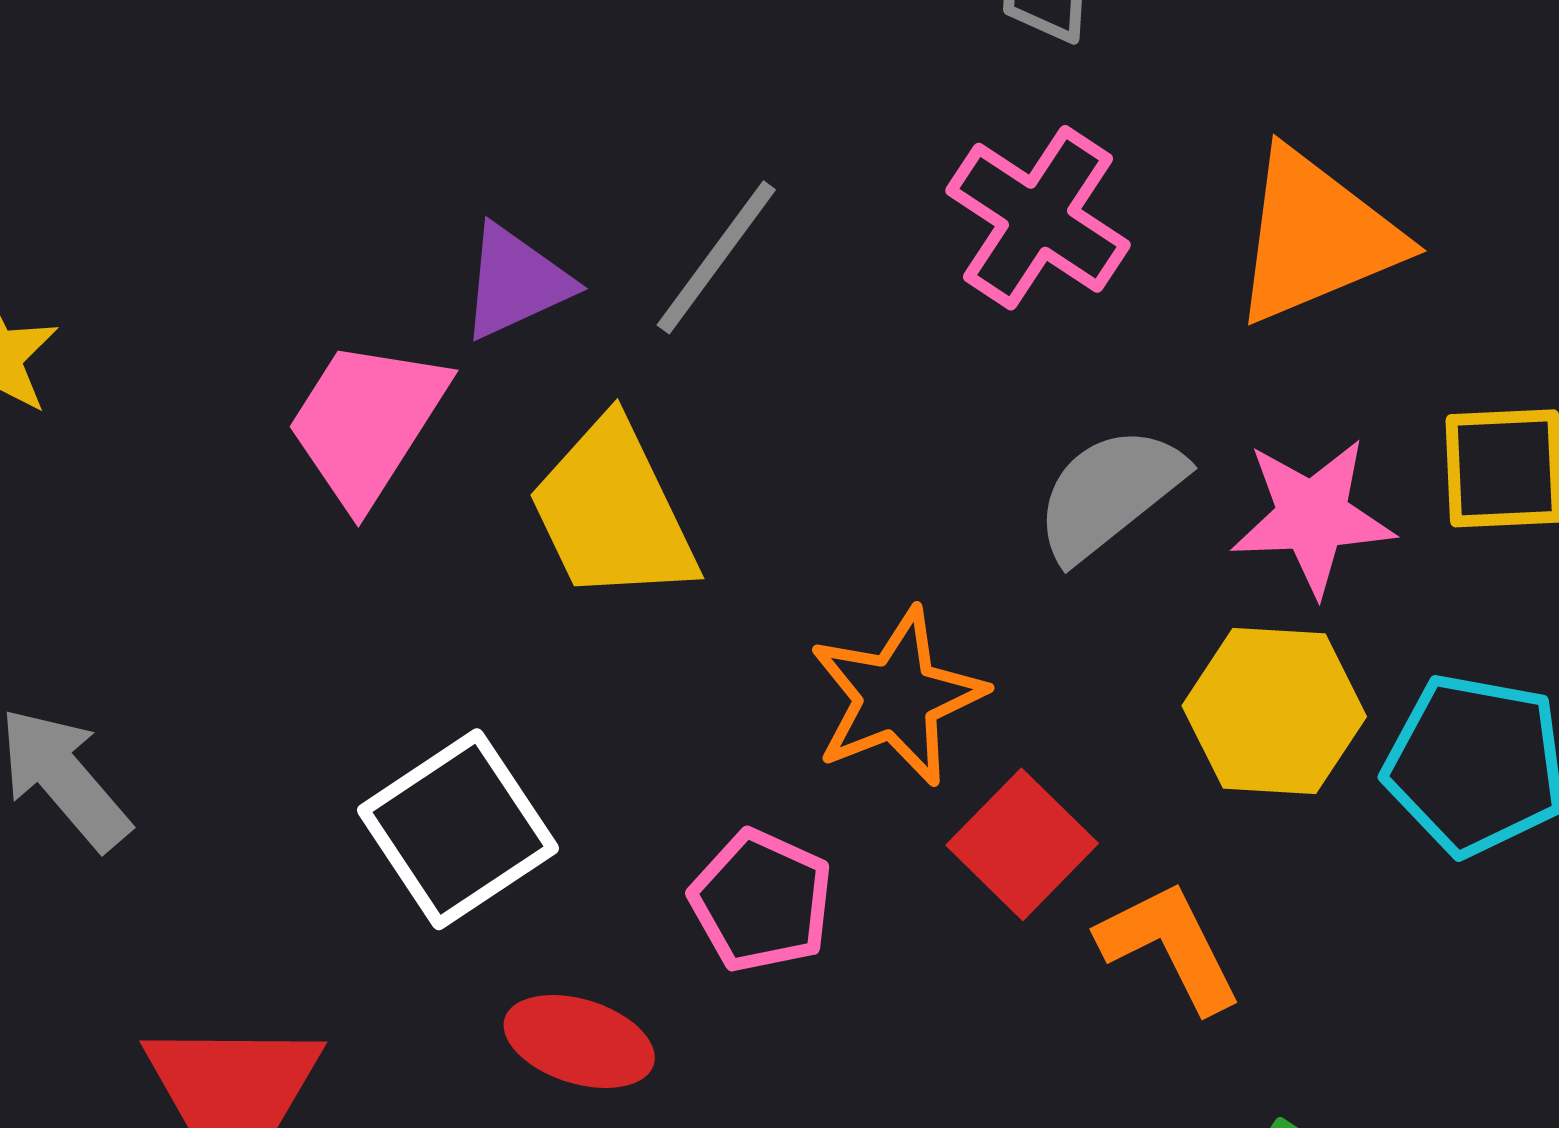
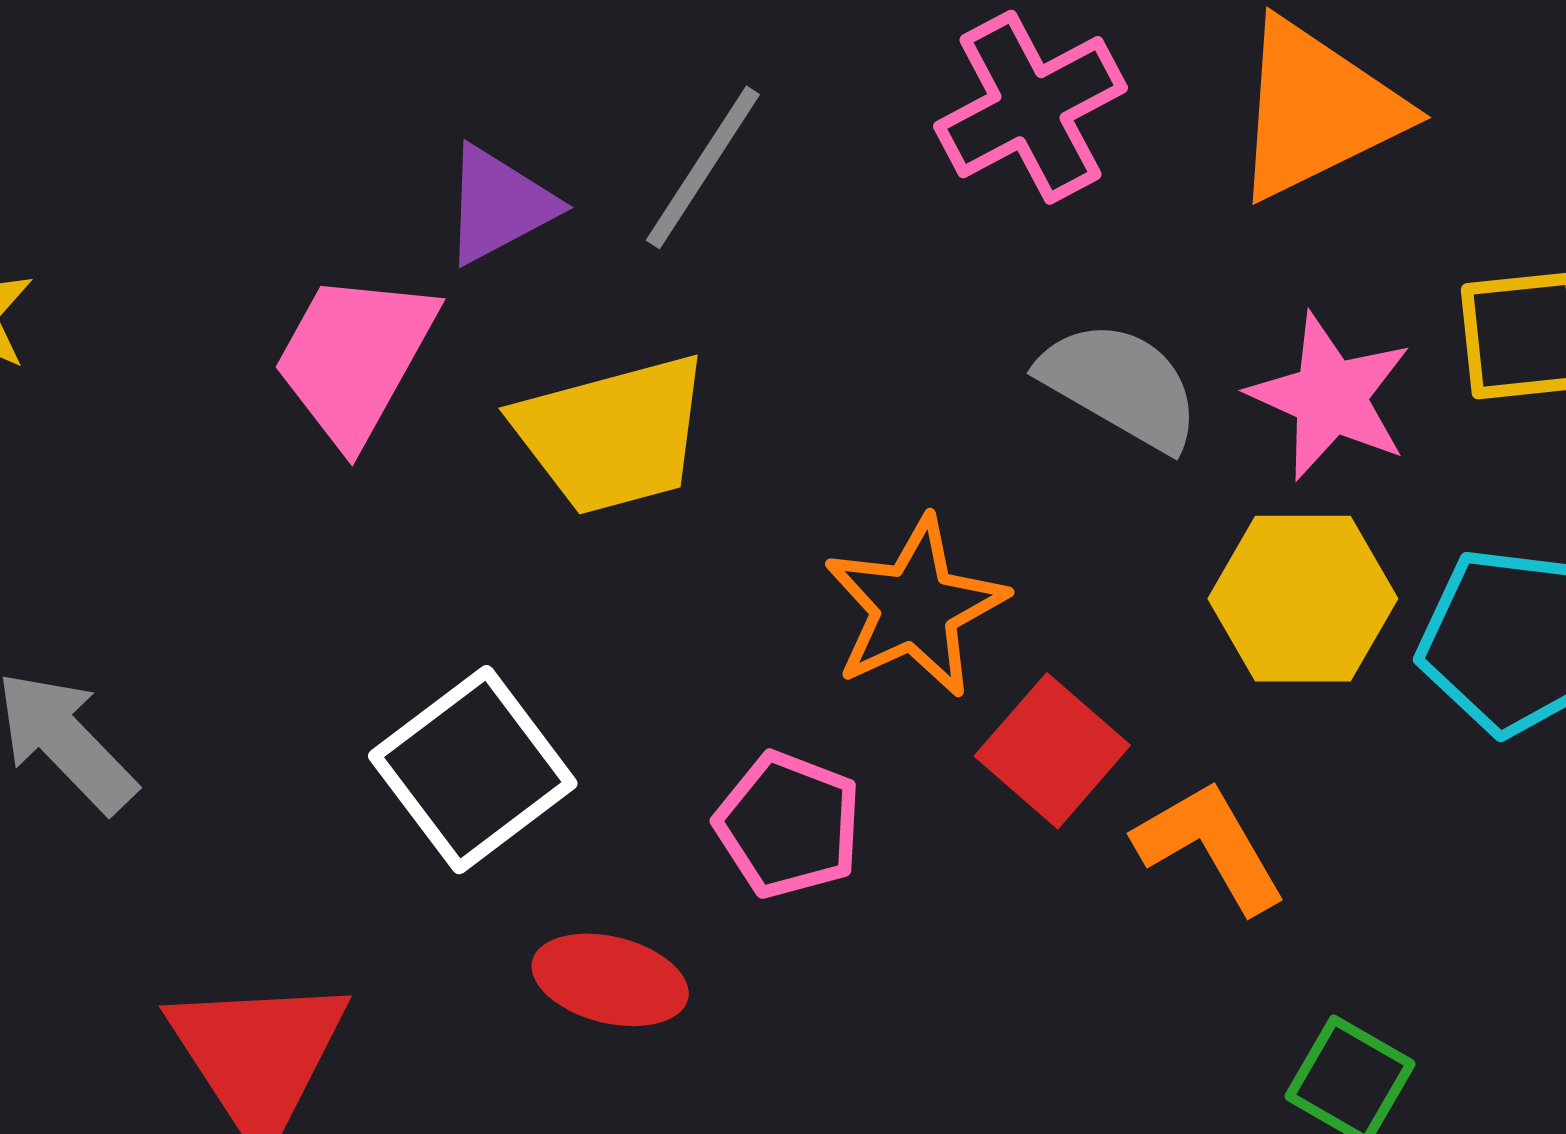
pink cross: (1038, 218) -> (1030, 107), turned 32
gray semicircle: (1109, 493) -> (1120, 385), turned 72
yellow trapezoid: (613, 512) -> (612, 435), turned -76
pink star: (1312, 516) -> (1330, 397), turned 30

